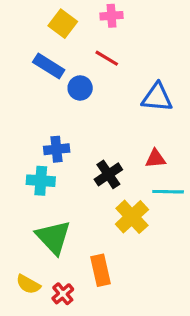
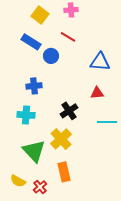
blue cross: (57, 149) -> (34, 86), moved
red triangle: (155, 159) -> (97, 93), moved
yellow cross: (132, 217) -> (61, 139), moved

